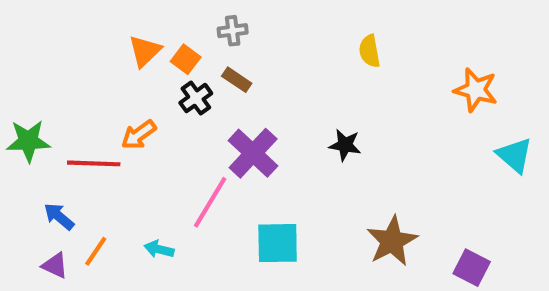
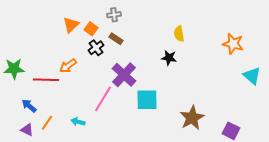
yellow semicircle: (369, 51) -> (179, 34), moved
black star: (345, 145) -> (169, 58), moved
cyan square: (278, 243) -> (147, 100), moved

